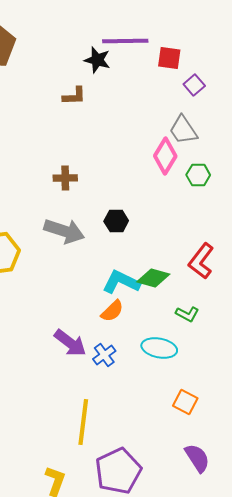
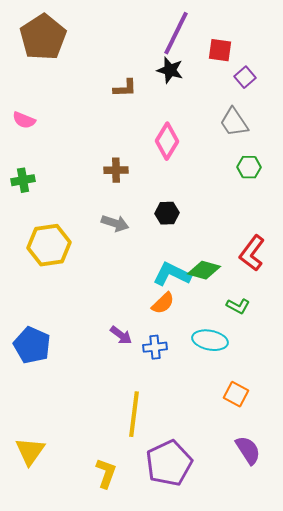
purple line: (125, 41) -> (176, 33), turned -63
black star: (97, 60) -> (170, 70), moved
pink diamond: (165, 156) -> (167, 141), moved
gray arrow: (64, 231) -> (115, 223), size x0.7
purple arrow: (70, 343) -> (121, 335), size x0.7
blue cross: (104, 355) -> (155, 347), turned 30

